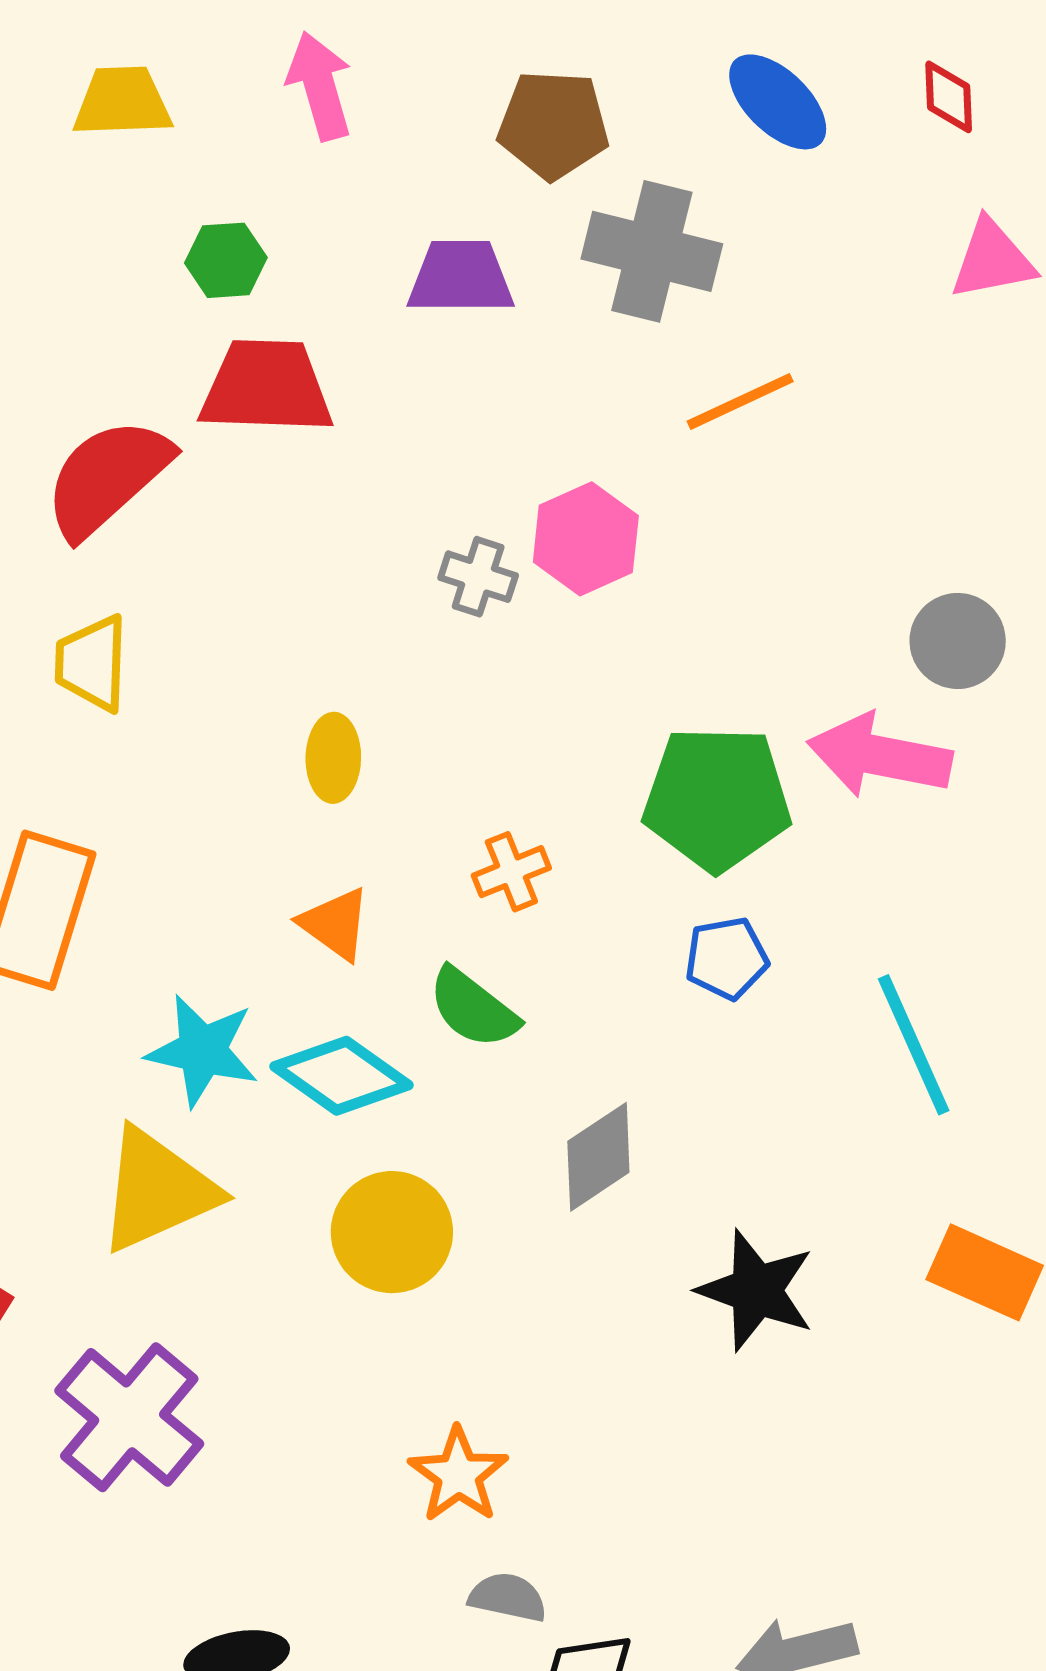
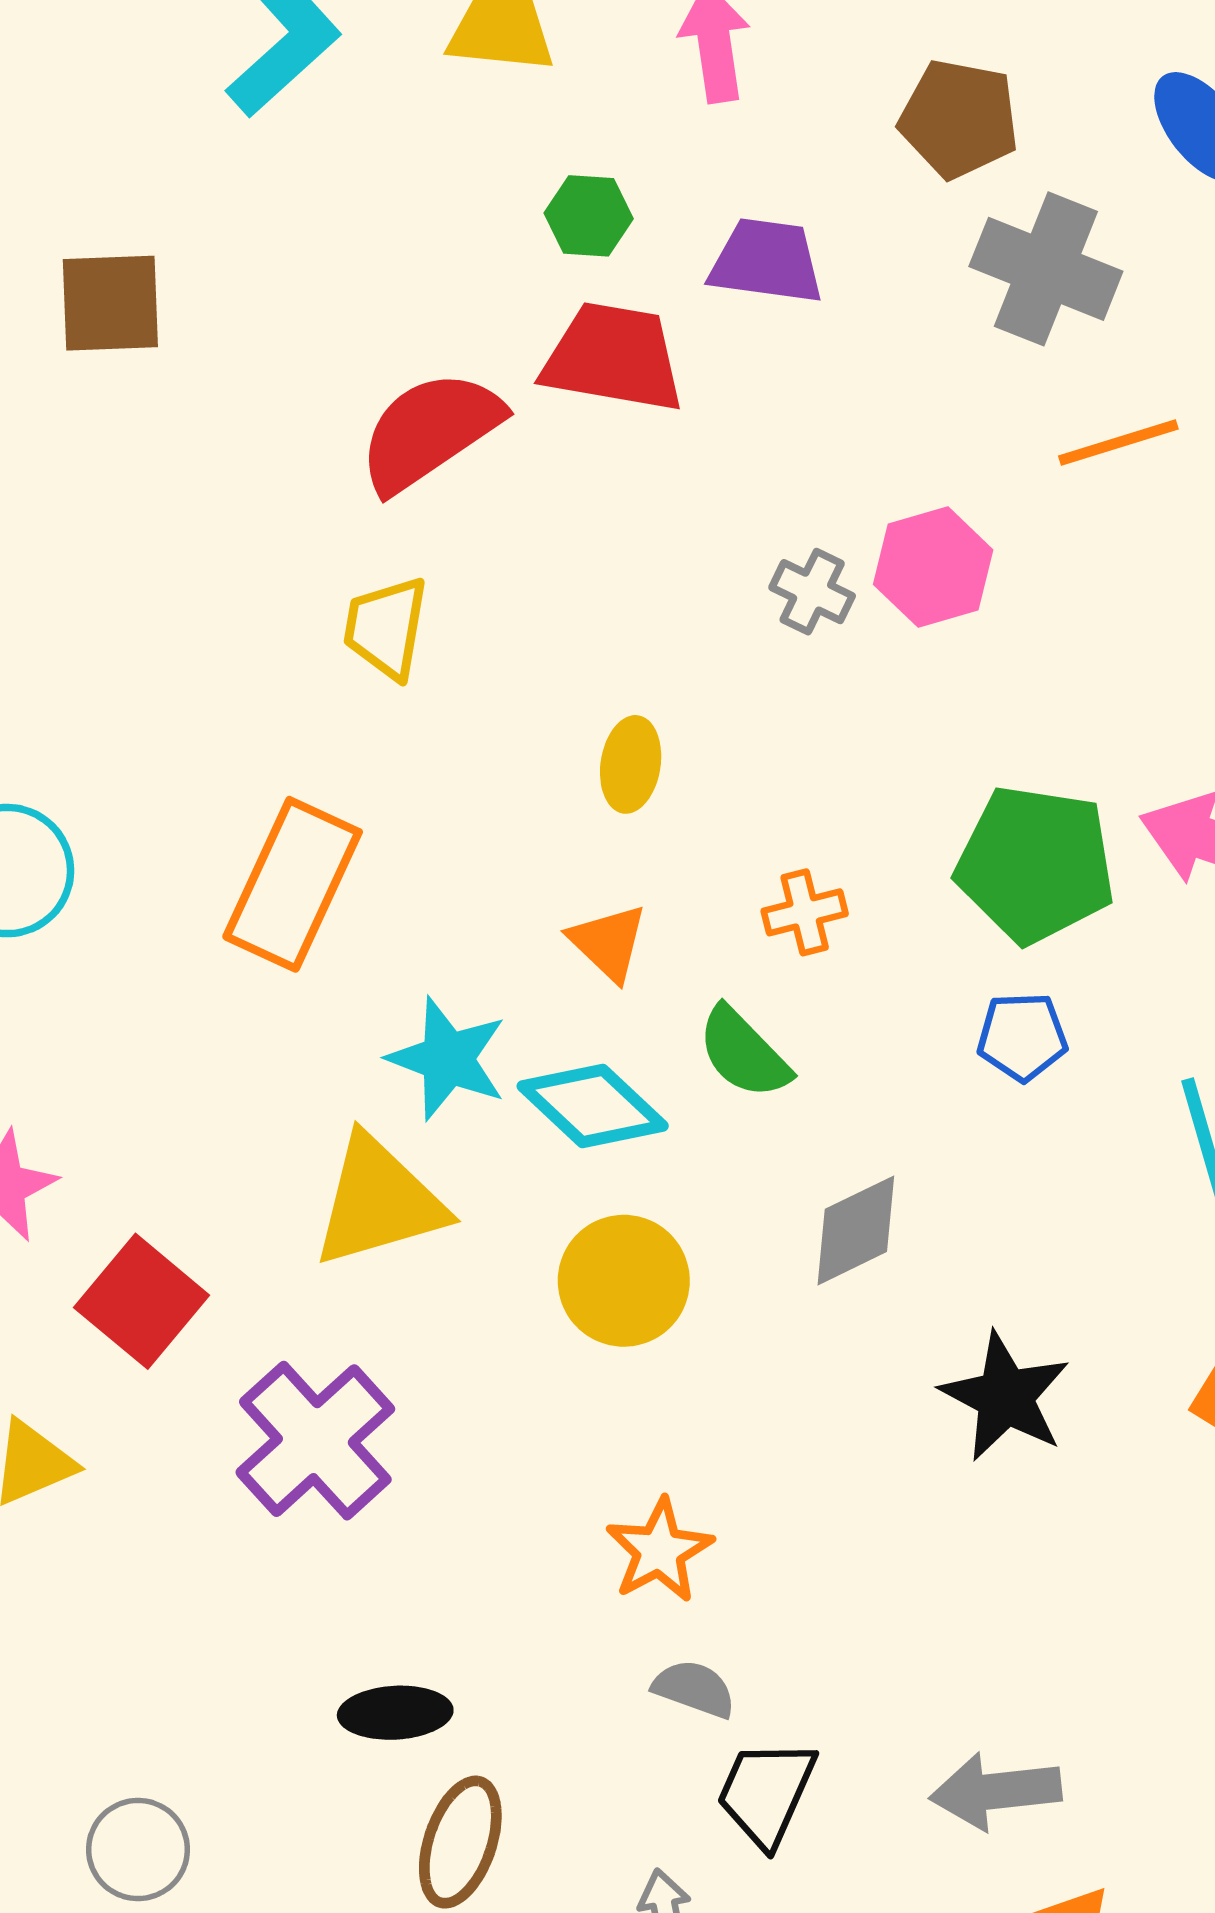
purple trapezoid: (461, 277) -> (766, 261), moved

